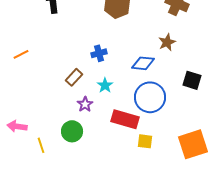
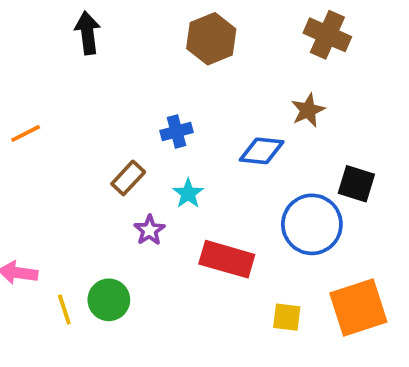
blue circle: (150, 97) -> (312, 224), moved
green circle: (72, 131) -> (109, 300), moved
yellow square: (145, 141) -> (287, 317), moved

